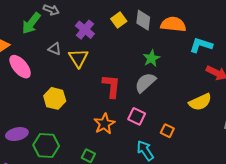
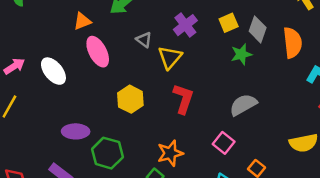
orange semicircle: (173, 24) -> (292, 43), turned 65
green star: (151, 58) -> (241, 54), moved
red L-shape: (111, 86) -> (183, 99), moved
orange star: (104, 124) -> (170, 153), moved

